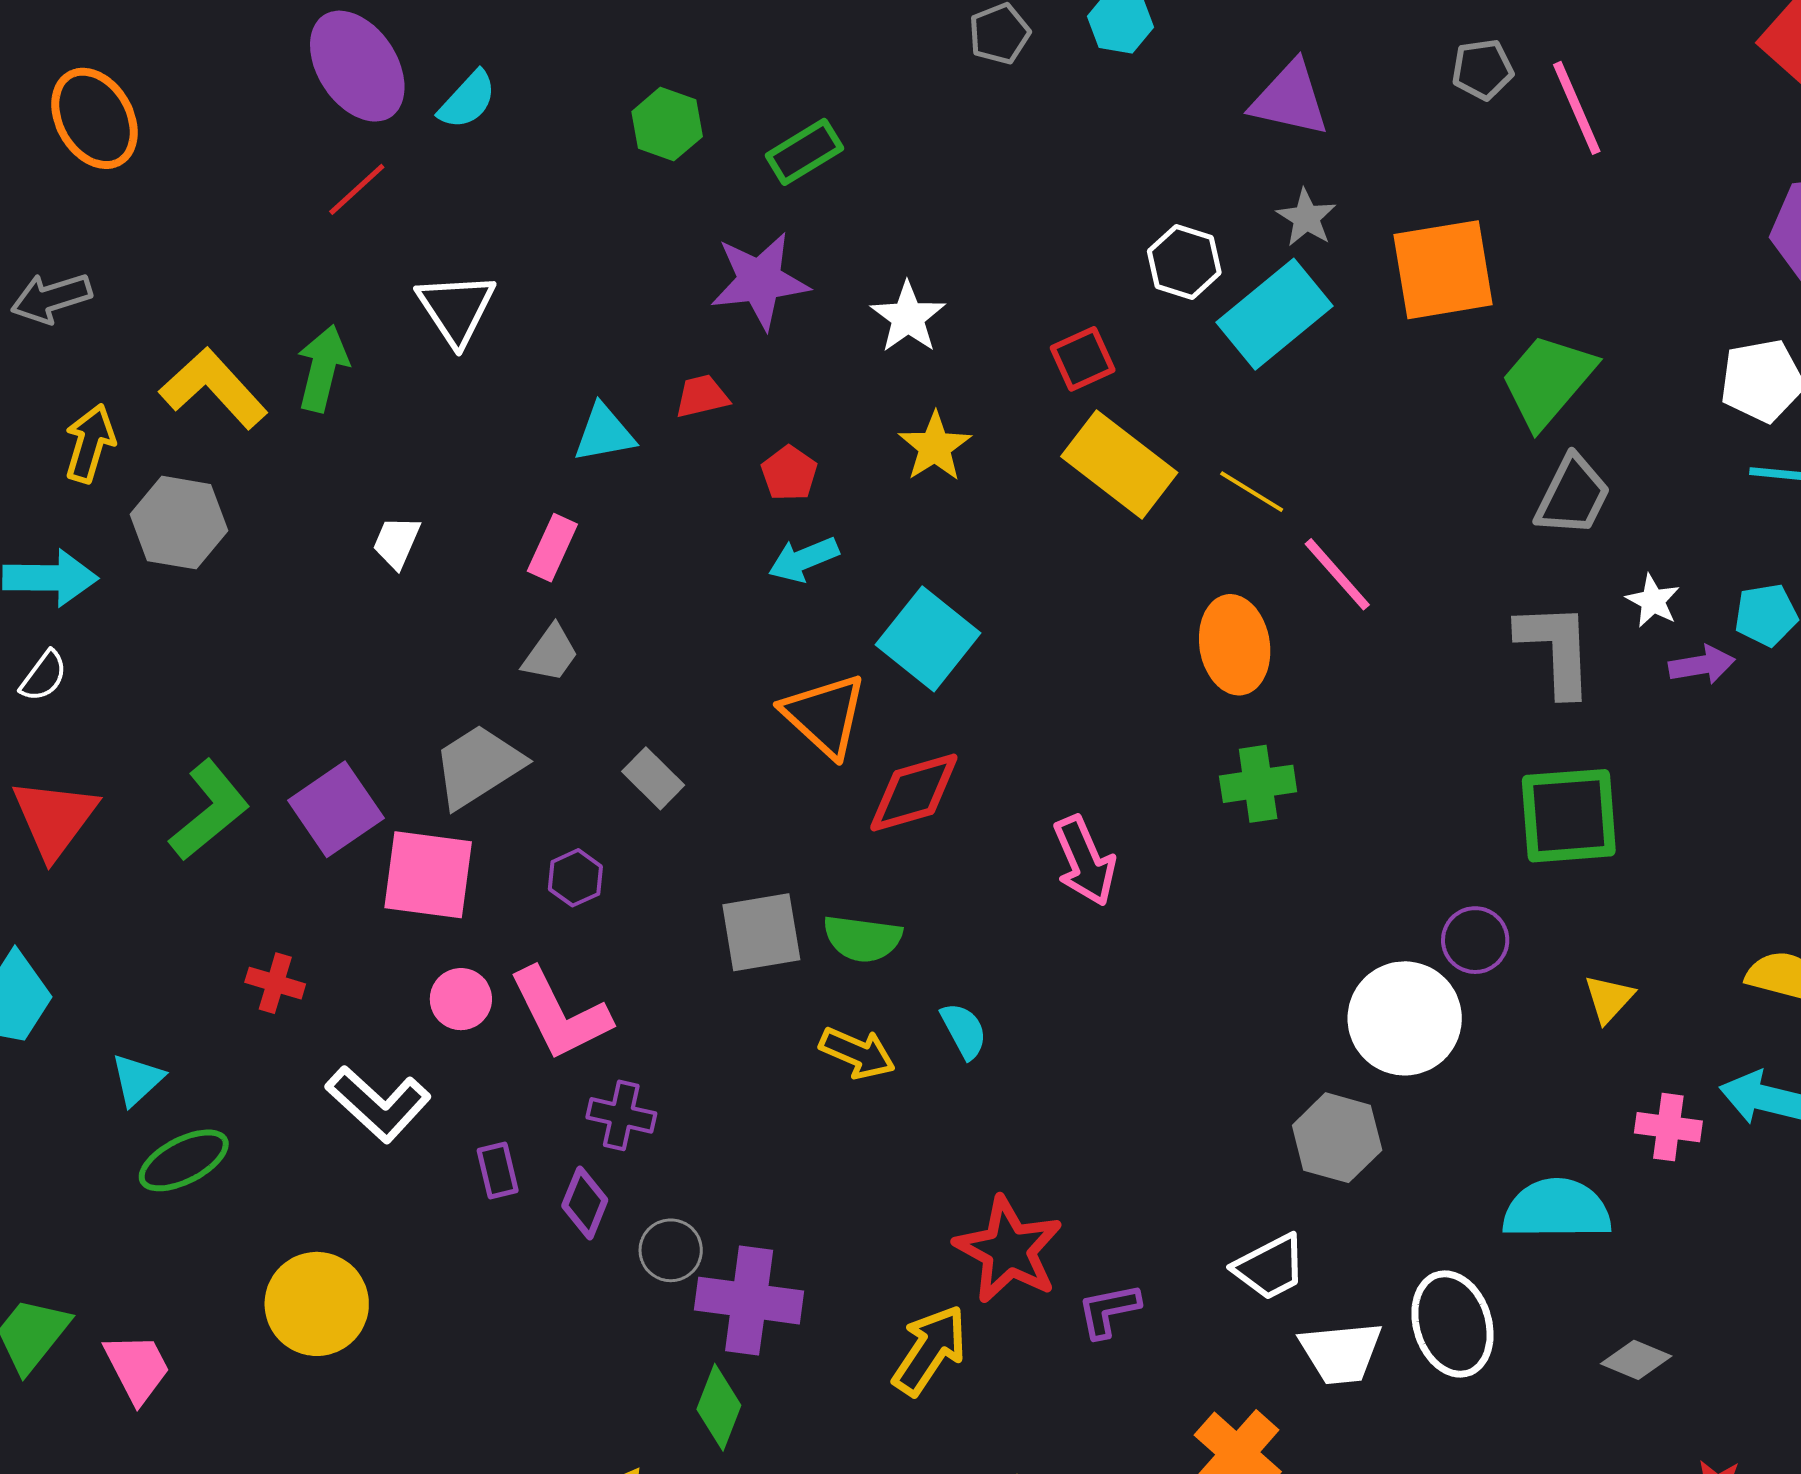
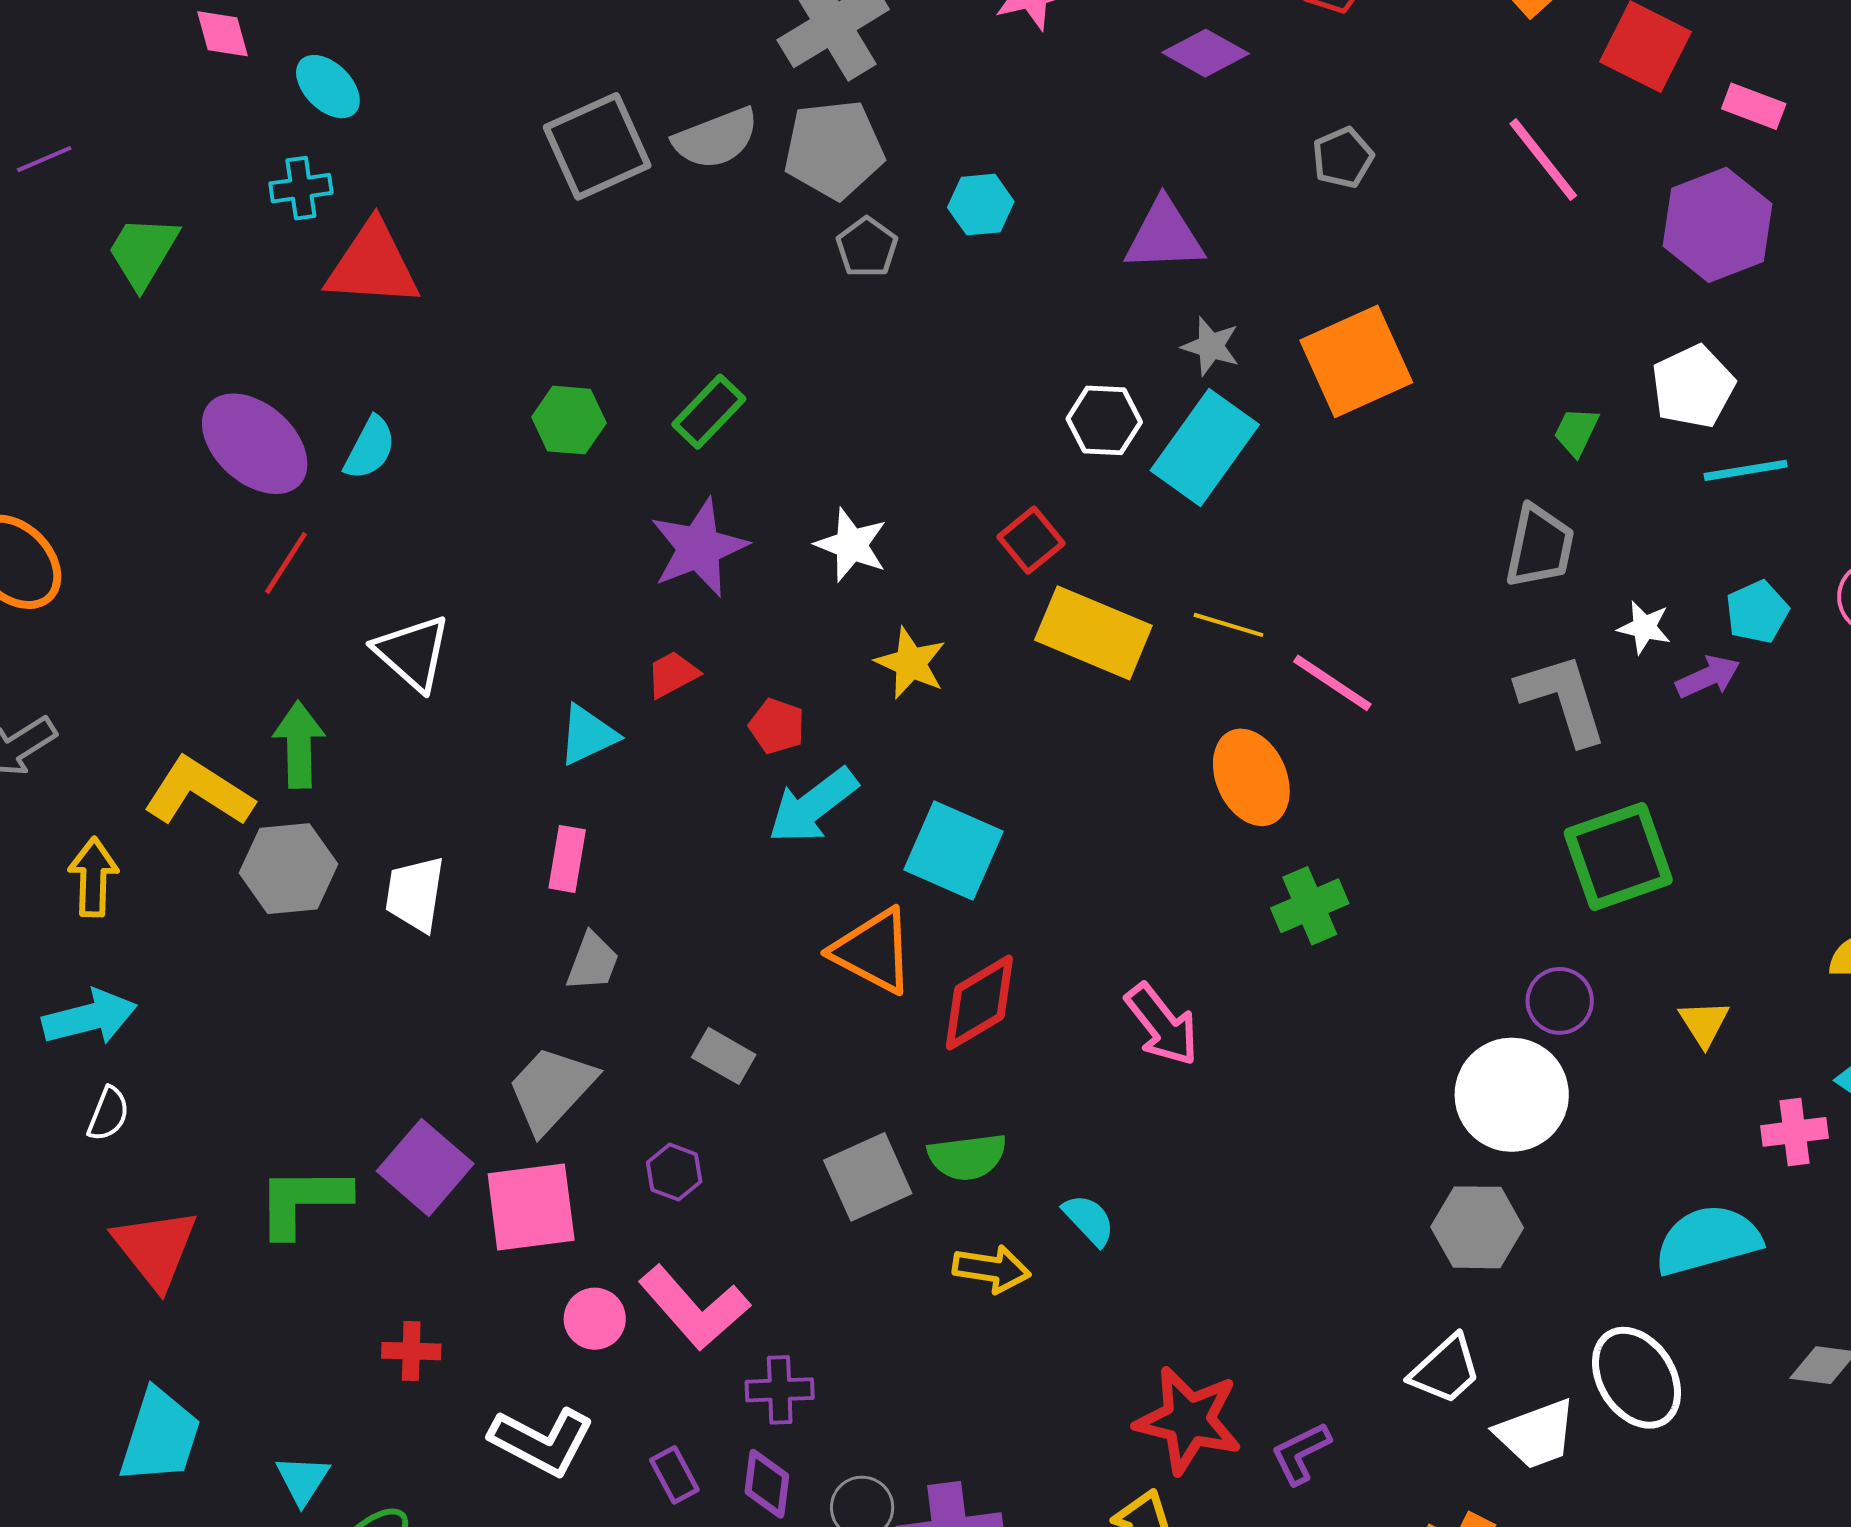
pink line: (1577, 108) -> (1543, 160), moved
green trapezoid: (1548, 381) -> (1576, 432), moved, size x0.5
gray hexagon: (179, 523) -> (288, 869), moved
white trapezoid: (397, 542) -> (415, 894), size x1.4
cyan arrow: (804, 559) -> (813, 806), size x1.4
green L-shape: (209, 810) -> (303, 1201), turned -126

